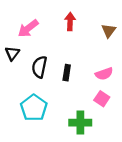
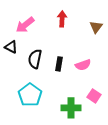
black triangle: (12, 53) -> (11, 47), turned -40
pink semicircle: (104, 74) -> (83, 65), moved
pink square: (102, 99) -> (94, 96), moved

